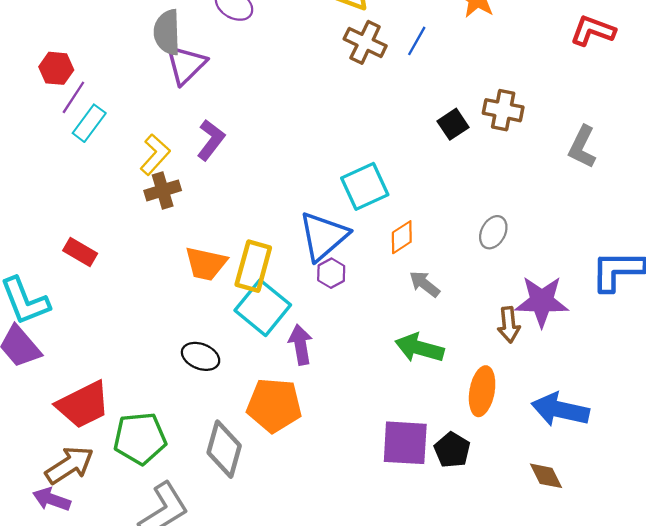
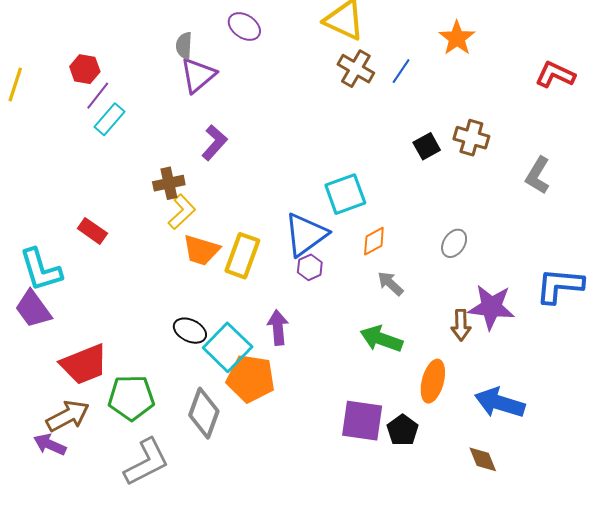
gray semicircle: (167, 32) -> (184, 46), size x0.7
yellow L-shape: (155, 155) -> (182, 212), moved
cyan square: (263, 308) -> (228, 347), moved

